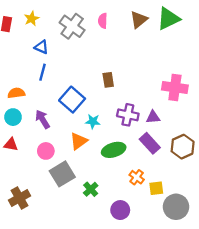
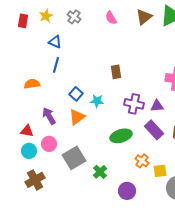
pink semicircle: (103, 21) -> (111, 18), turned -32
gray cross: (72, 26) -> (74, 17), moved, size x0.6
blue square: (72, 100) -> (76, 94), moved, size x0.6
cyan circle: (13, 117) -> (29, 151), moved
purple arrow: (43, 119) -> (49, 116), moved
cyan star: (93, 121) -> (97, 101), moved
orange triangle: (79, 141) -> (77, 117), moved
pink circle: (46, 151) -> (49, 144), moved

